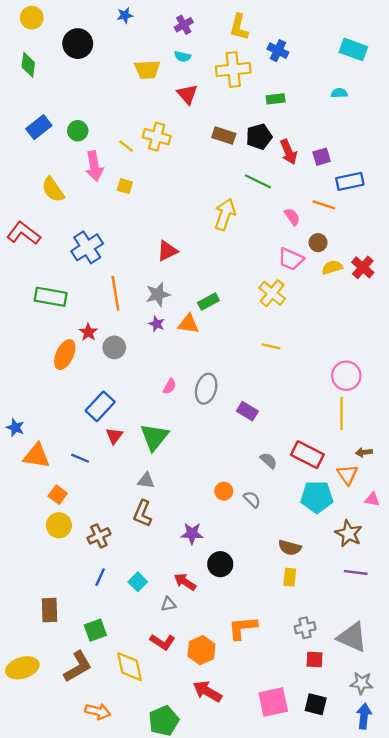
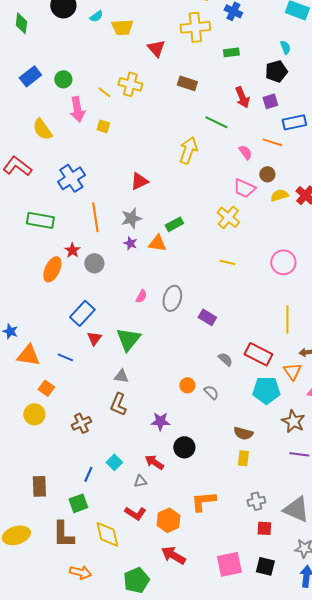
cyan semicircle: (183, 57) -> (96, 16), moved, turned -48
cyan semicircle: (339, 93) -> (285, 47), turned 72
black pentagon: (259, 137) -> (276, 71), moved
pink circle: (346, 376) -> (283, 262), moved
yellow circle: (59, 525) -> (34, 414), moved
blue line: (100, 577) -> (88, 474), moved
brown L-shape: (78, 667) -> (63, 534), turned 120

